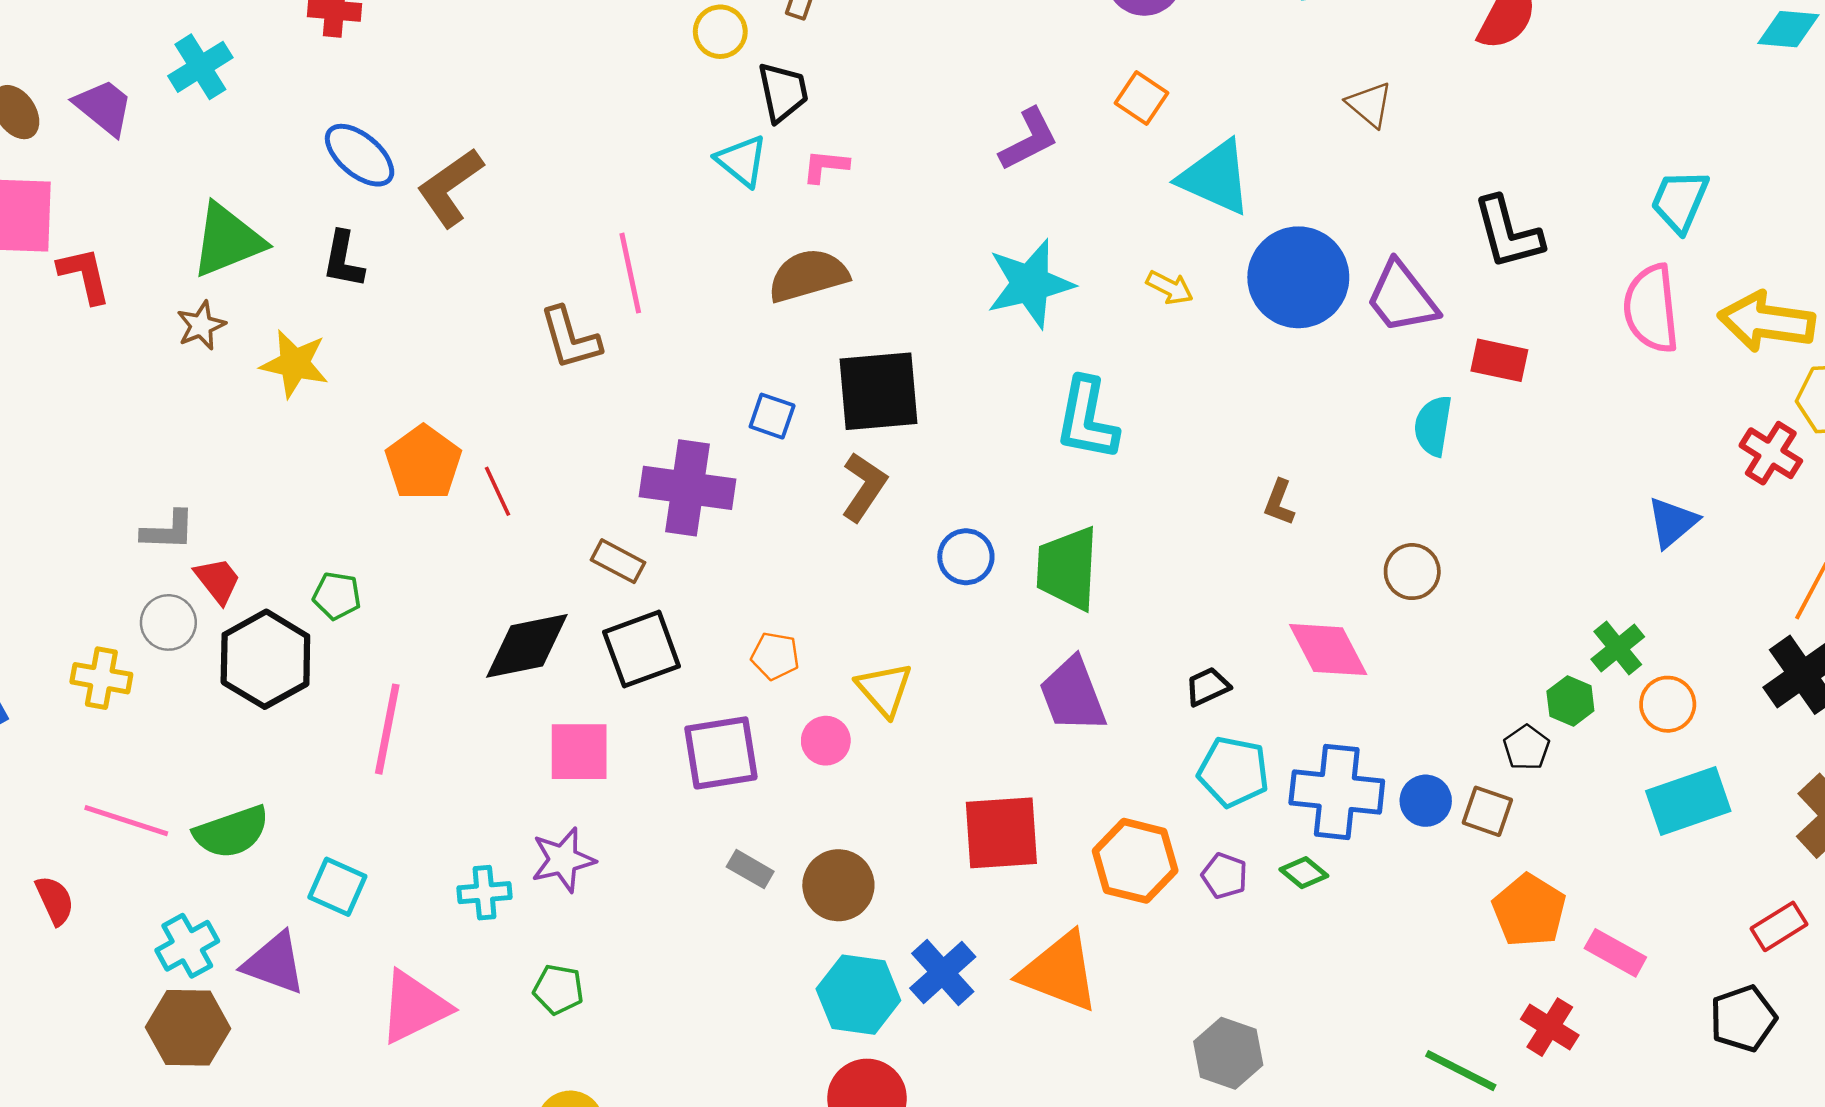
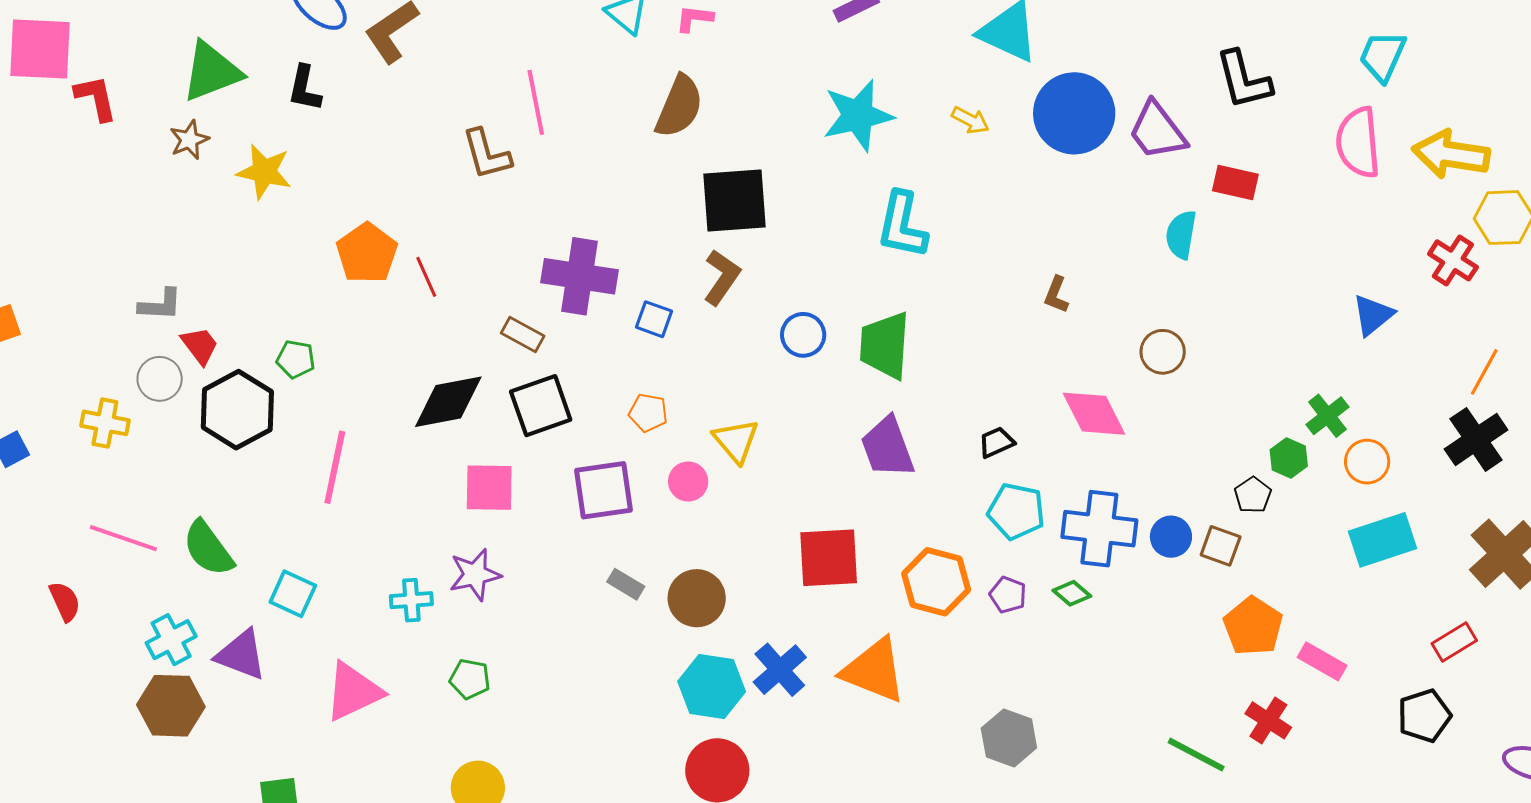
brown semicircle: (808, 276) -> (679, 106), turned 128
blue square: (772, 416) -> (654, 319), moved
green semicircle: (232, 832) -> (208, 548), turned 72

